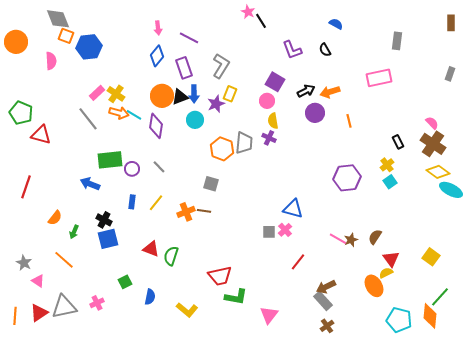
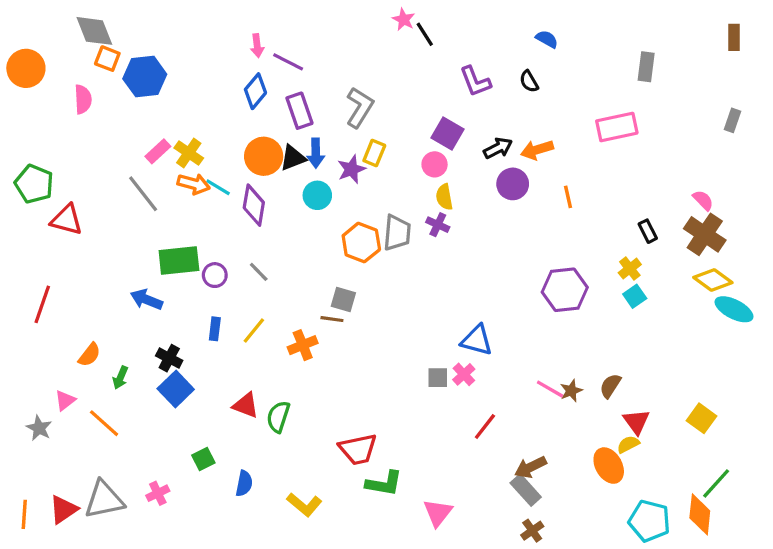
purple line: (189, 38) -> (288, 62), moved
brown line: (204, 211) -> (332, 319), moved
blue square: (108, 239) -> (176, 389), turned -30
pink triangle: (38, 281) -> (65, 400), moved, turned 48

